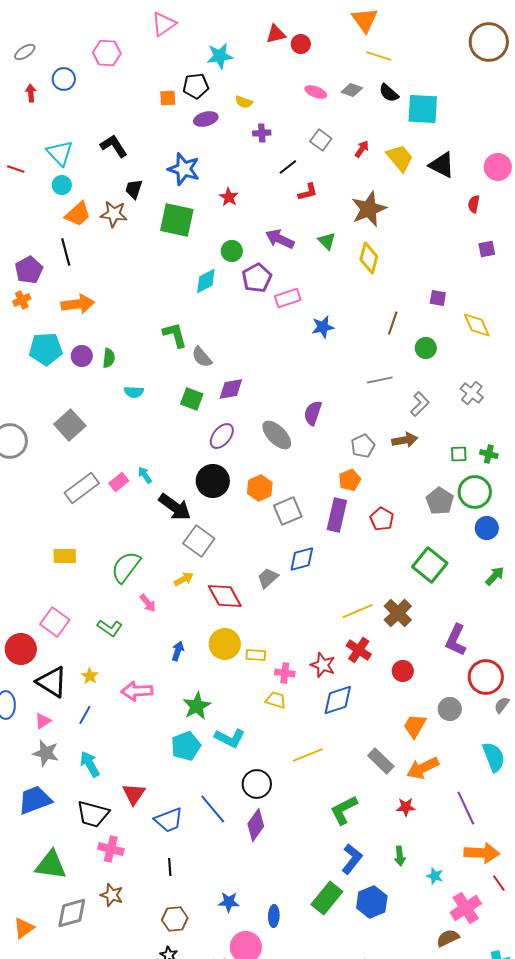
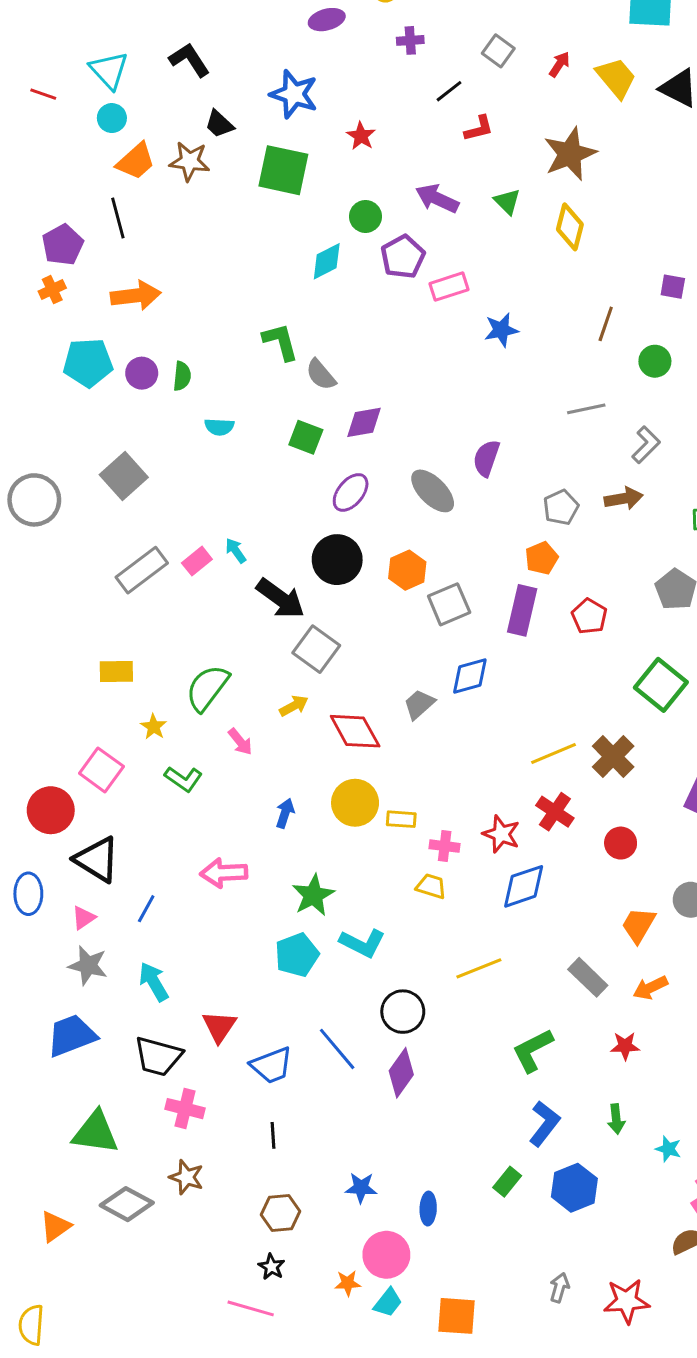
black trapezoid: (134, 189) -> (219, 124), turned -65
yellow star: (90, 676) -> (154, 727), moved
orange arrow: (423, 768) -> (650, 988), size x0.7
green rectangle: (327, 898) -> (507, 1182), size x0.6
gray diamond: (72, 913) -> (127, 1204), turned 44

